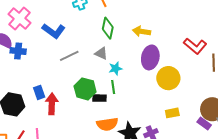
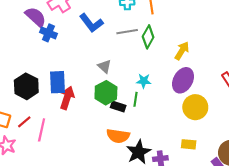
yellow arrow: (142, 31) -> (182, 51), turned 96
gray triangle: (101, 53) -> (104, 66), moved
gray line: (69, 56) -> (127, 32), moved
blue rectangle: (39, 92) -> (57, 82), size x1.5

